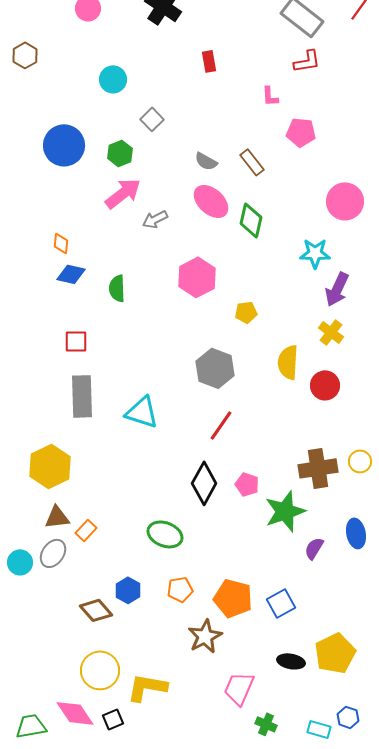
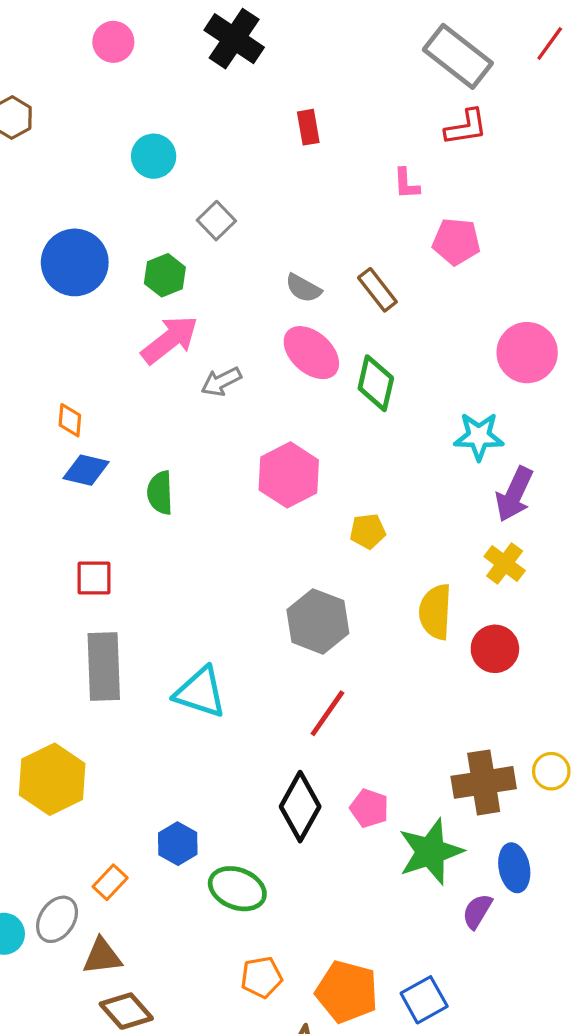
brown triangle: (57, 517) -> (102, 956), moved
blue ellipse: (356, 533) -> (514, 868), moved
blue hexagon: (128, 590) -> (178, 844), moved

